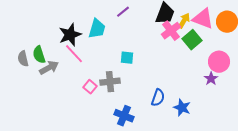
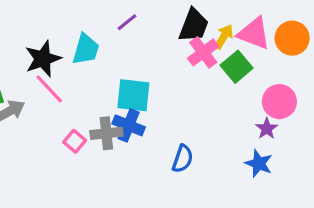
cyan square: (127, 58) -> (133, 95), size x1.6
blue star: (182, 108) -> (259, 163), moved
blue cross: (124, 116) -> (129, 125), moved

